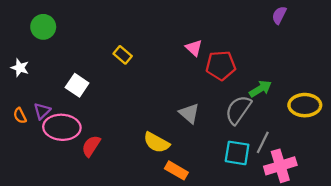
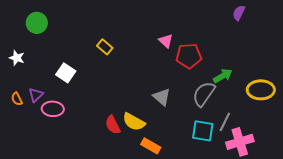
pink ellipse: (62, 127) -> (53, 109), size x0.7
red semicircle: (91, 146) -> (113, 125), moved, turned -60

